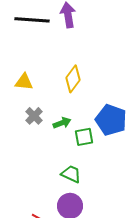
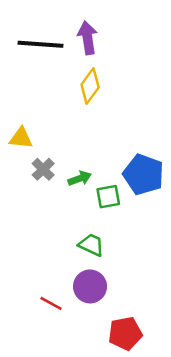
yellow diamond: (73, 79) -> (90, 86), moved
yellow triangle: (24, 82) -> (21, 138), moved

